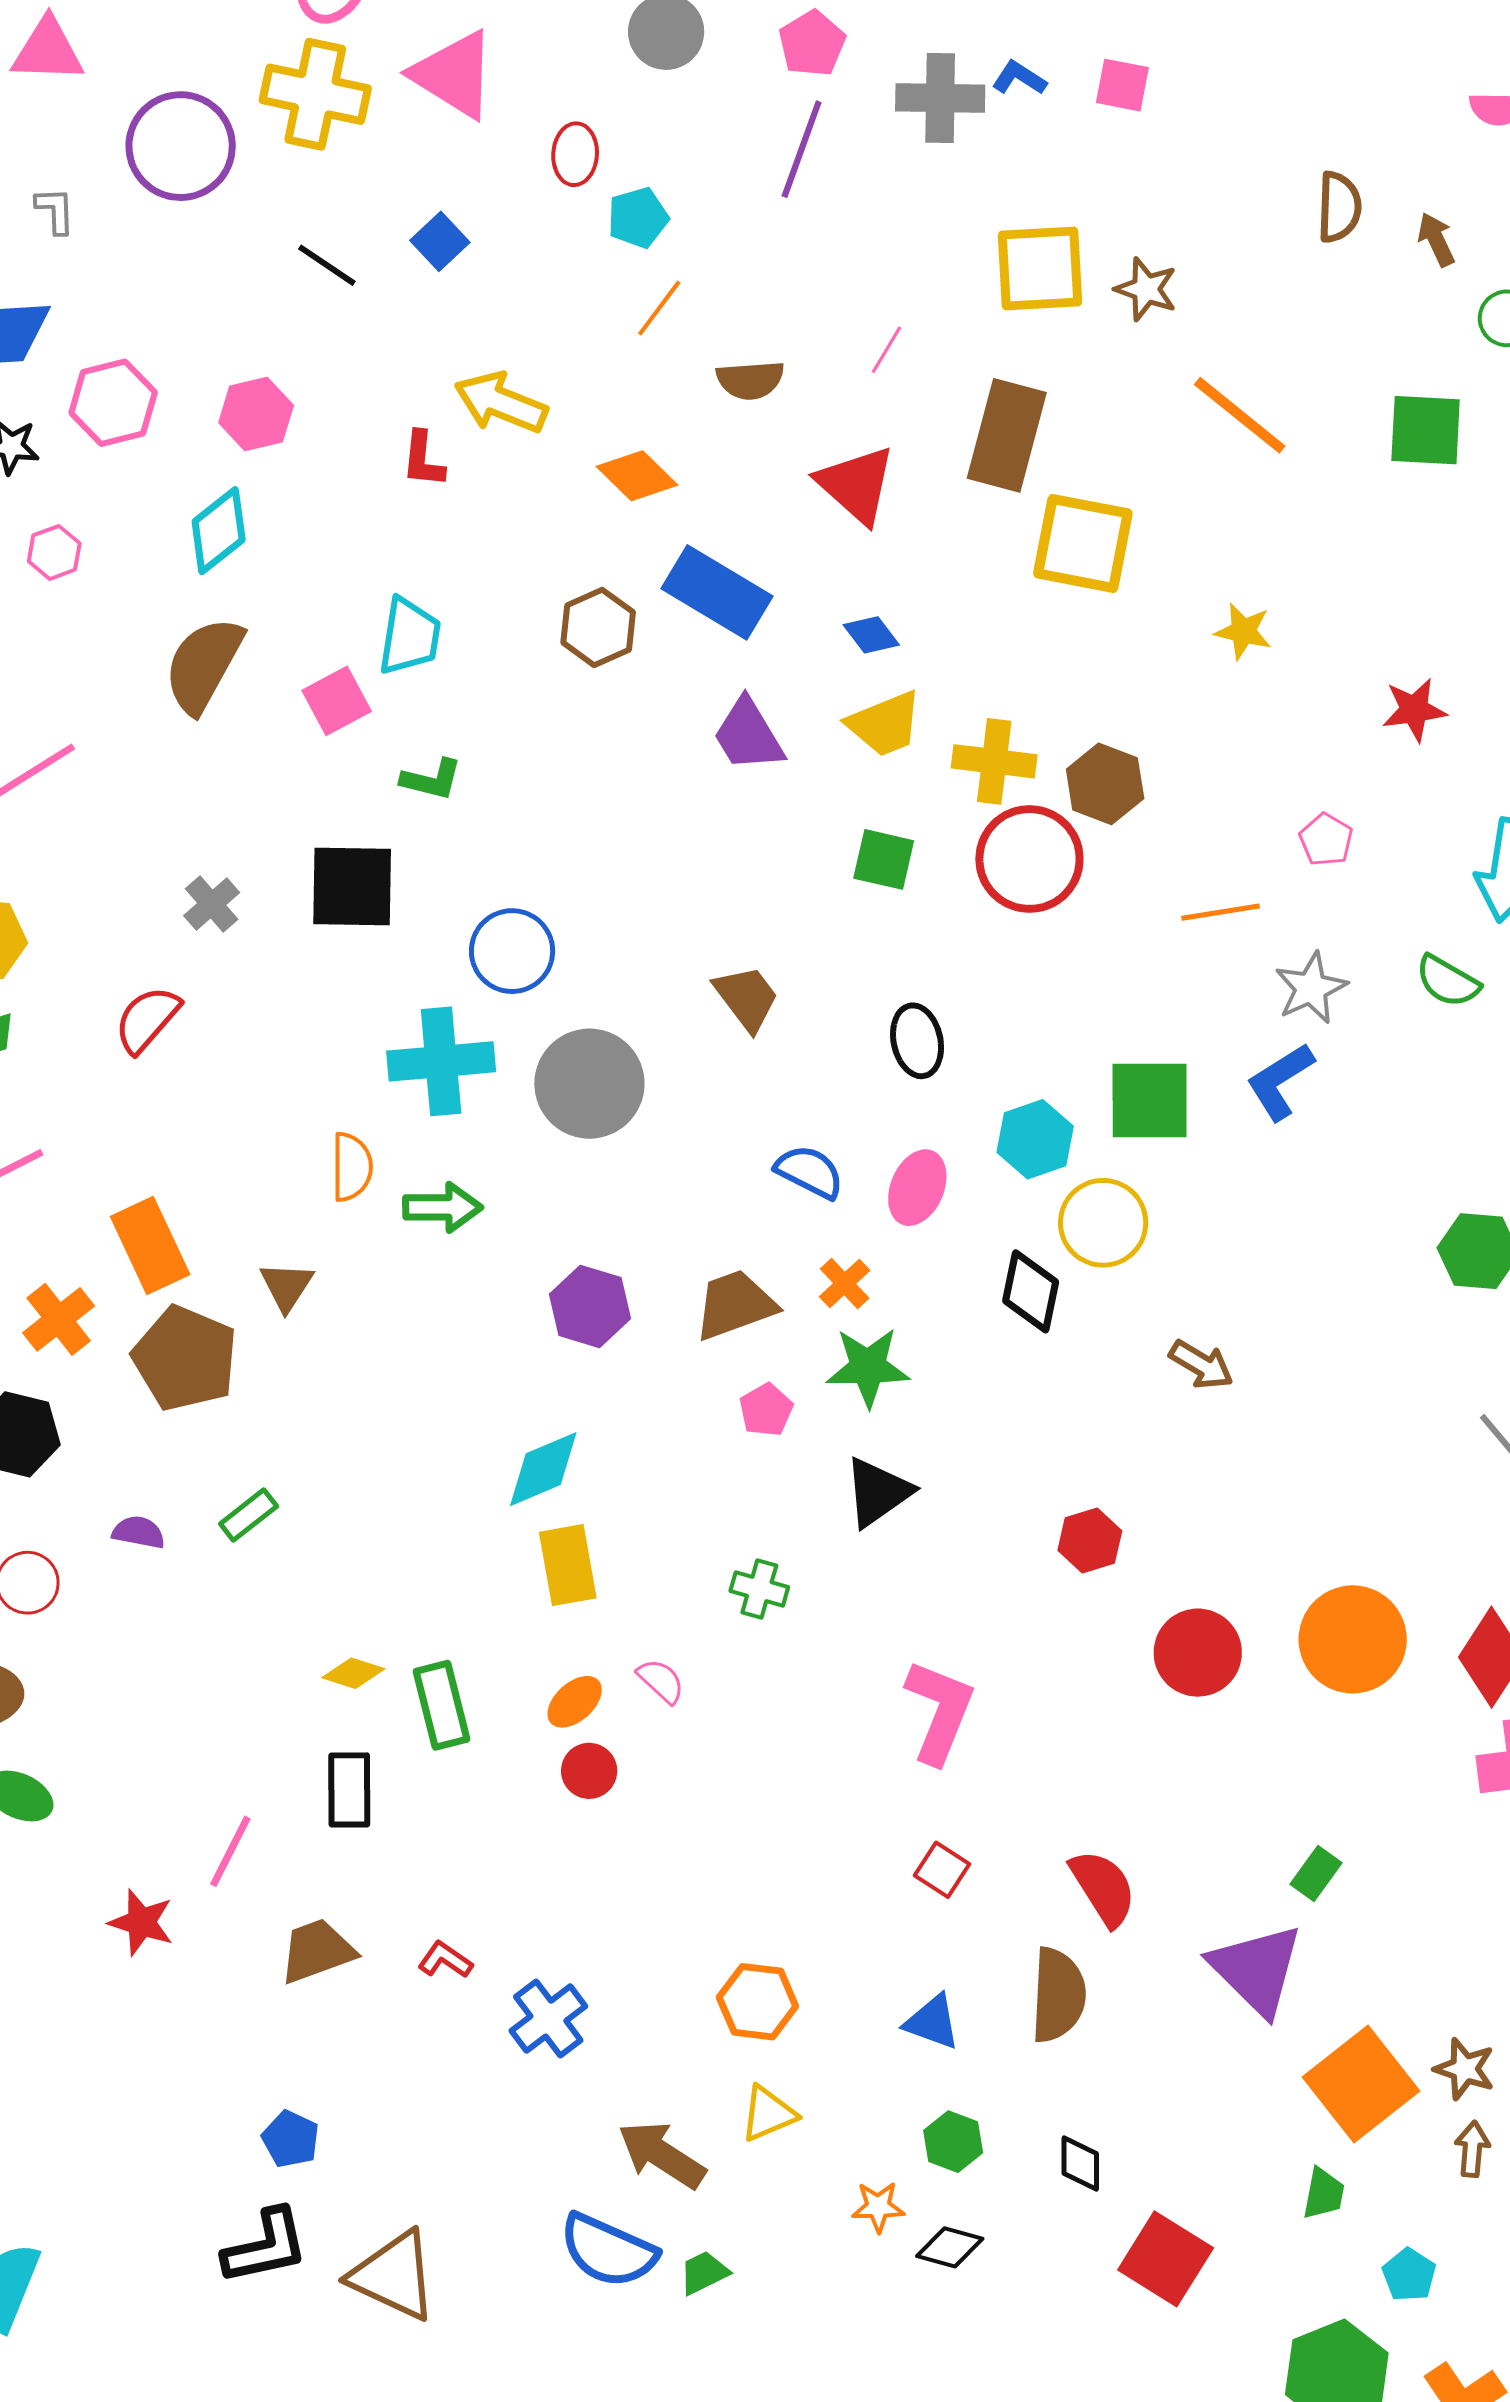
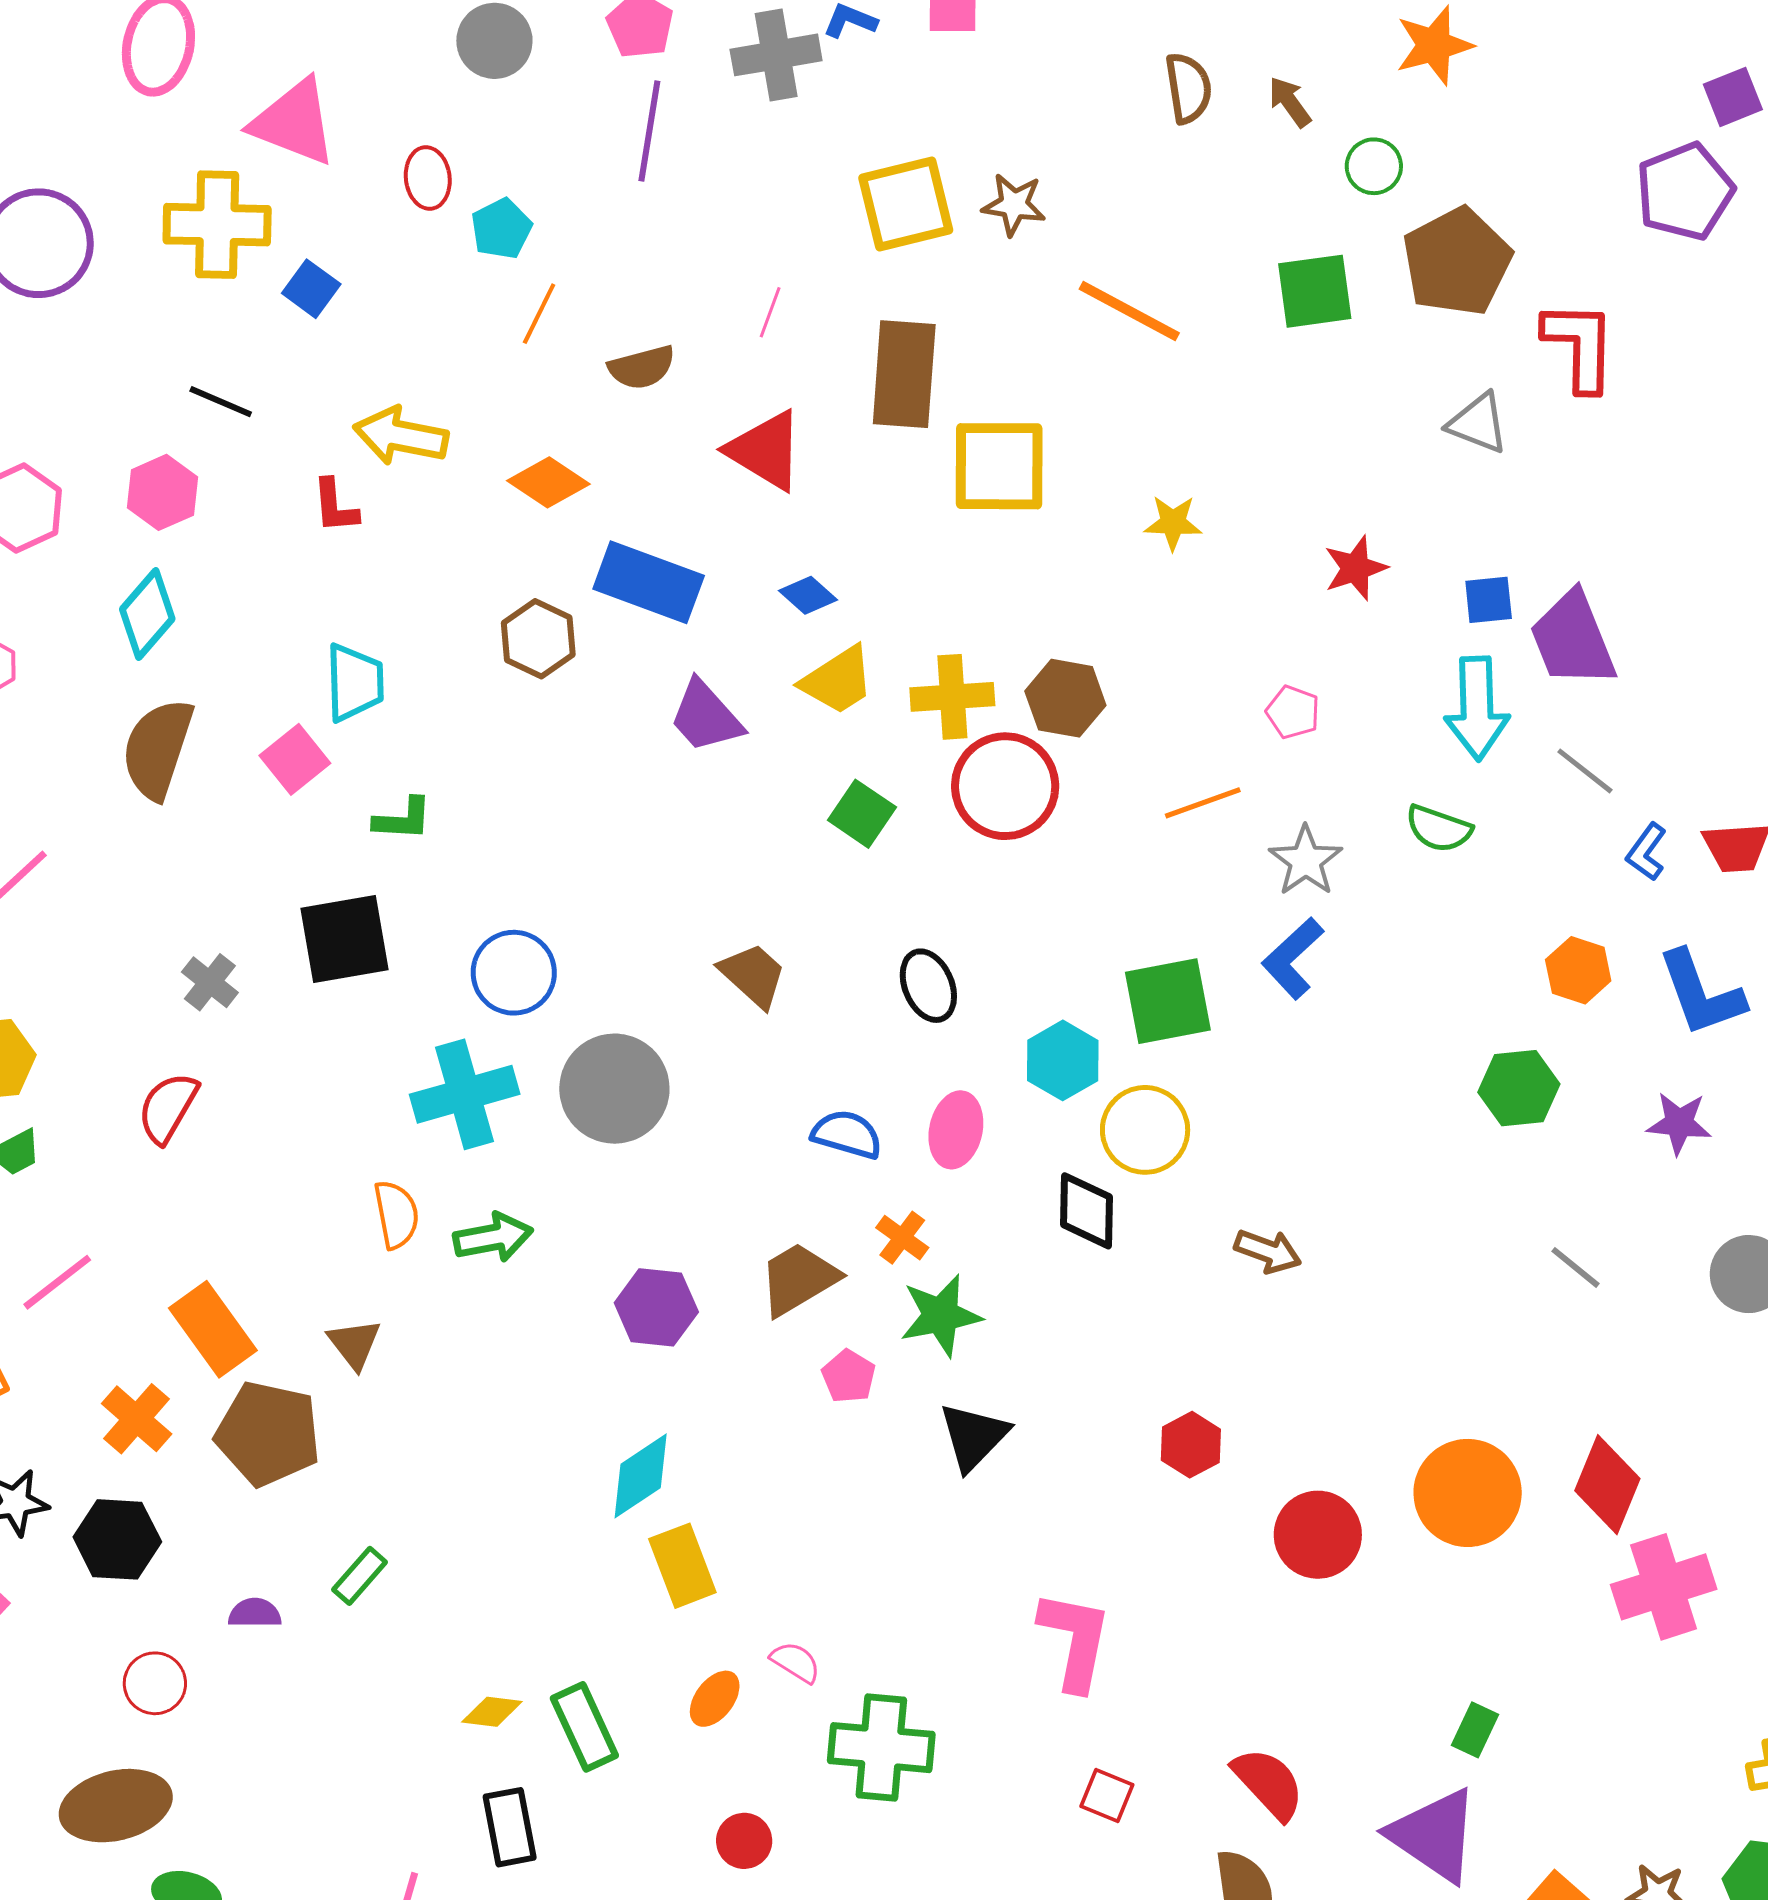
yellow cross: (315, 94) -> (217, 225), moved
black line: (327, 265) -> (221, 402), moved
green square: (884, 859) -> (862, 814), turned 32
green cross: (759, 1589) -> (881, 1748), moved, size x1.8
red circle: (589, 1771) -> (744, 1841), moved

